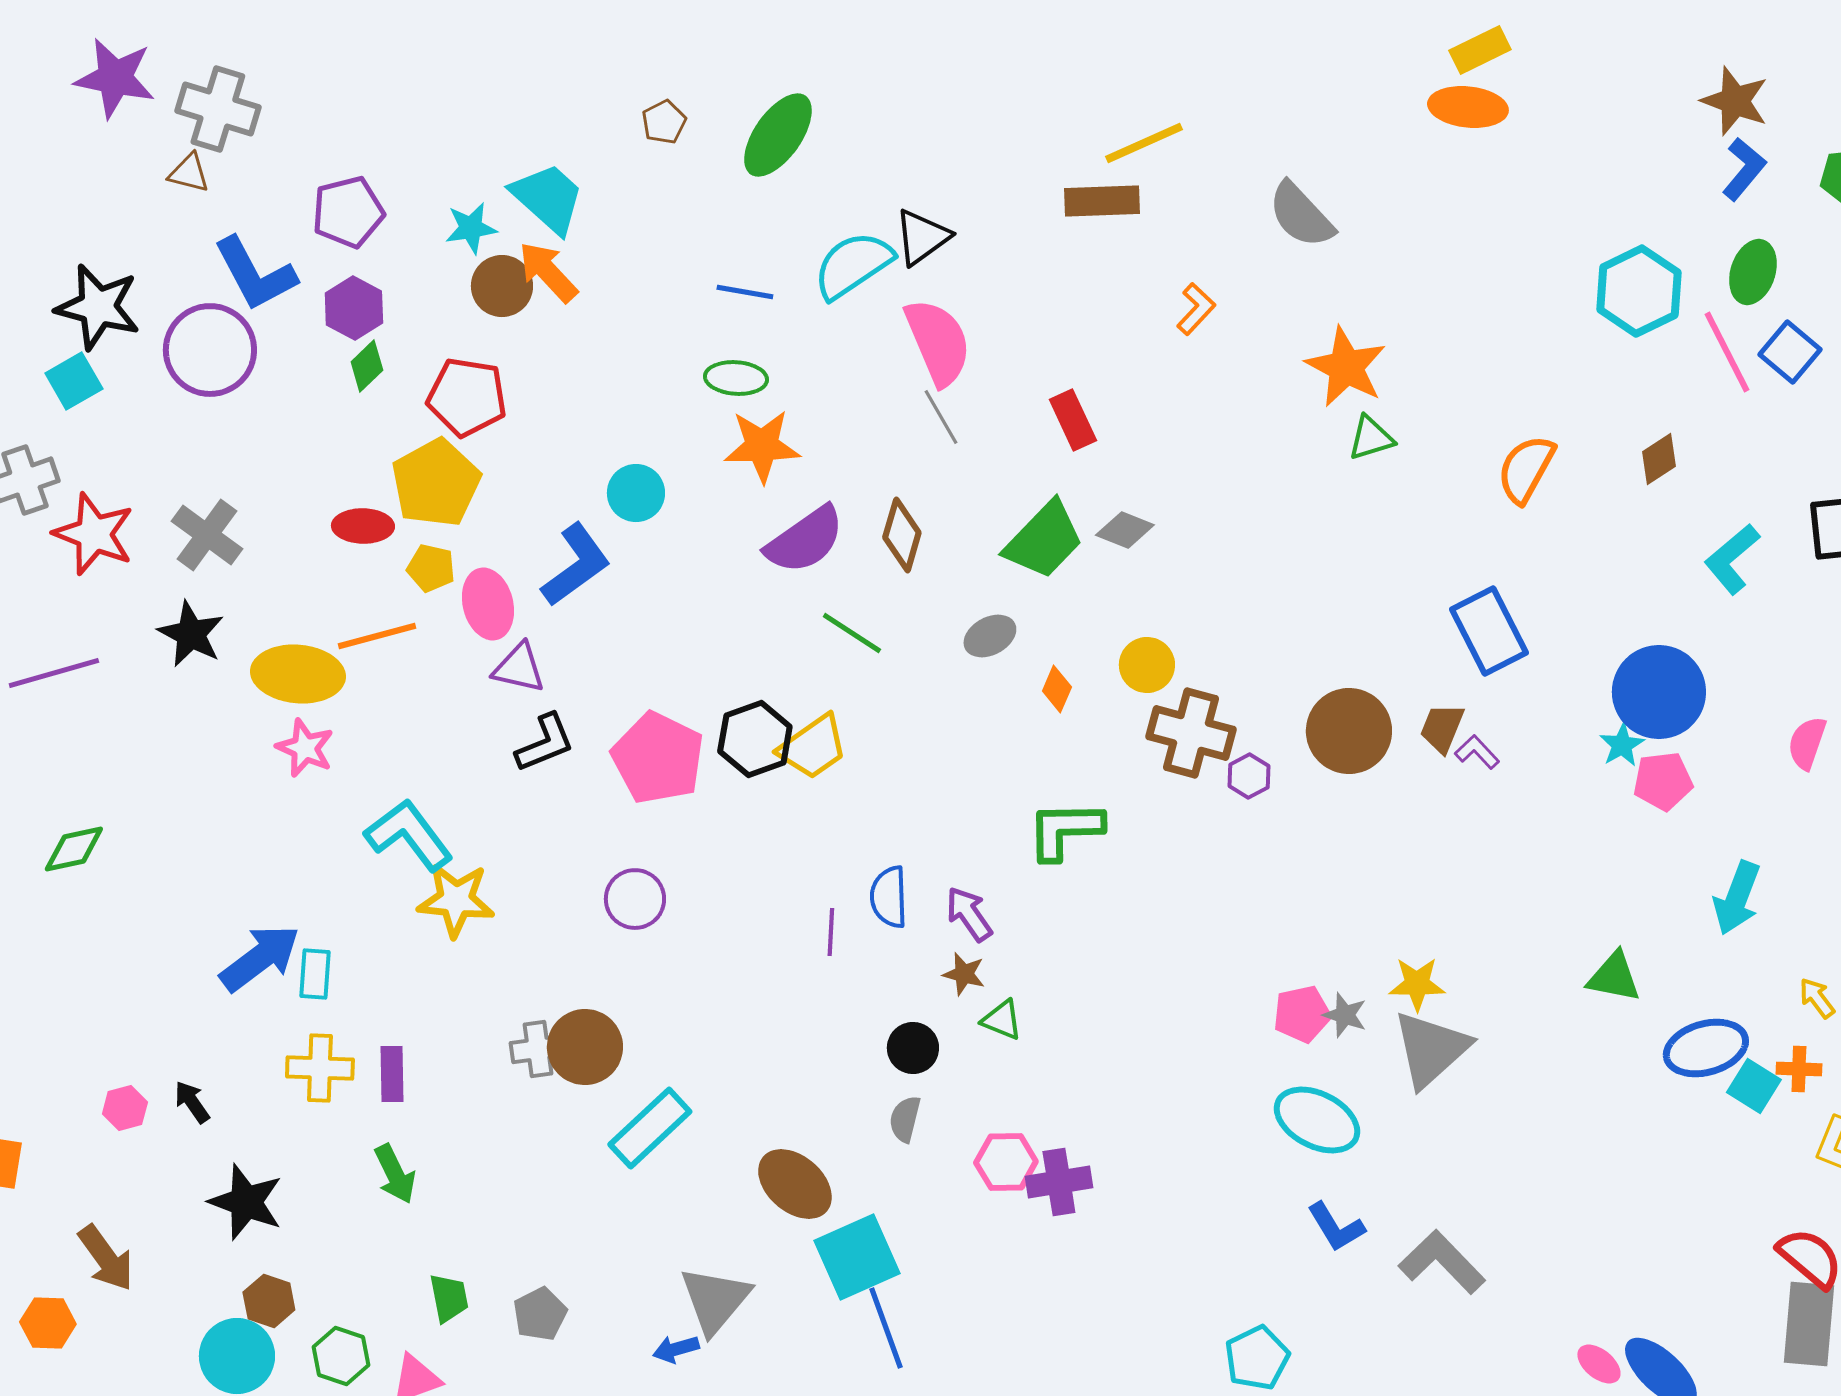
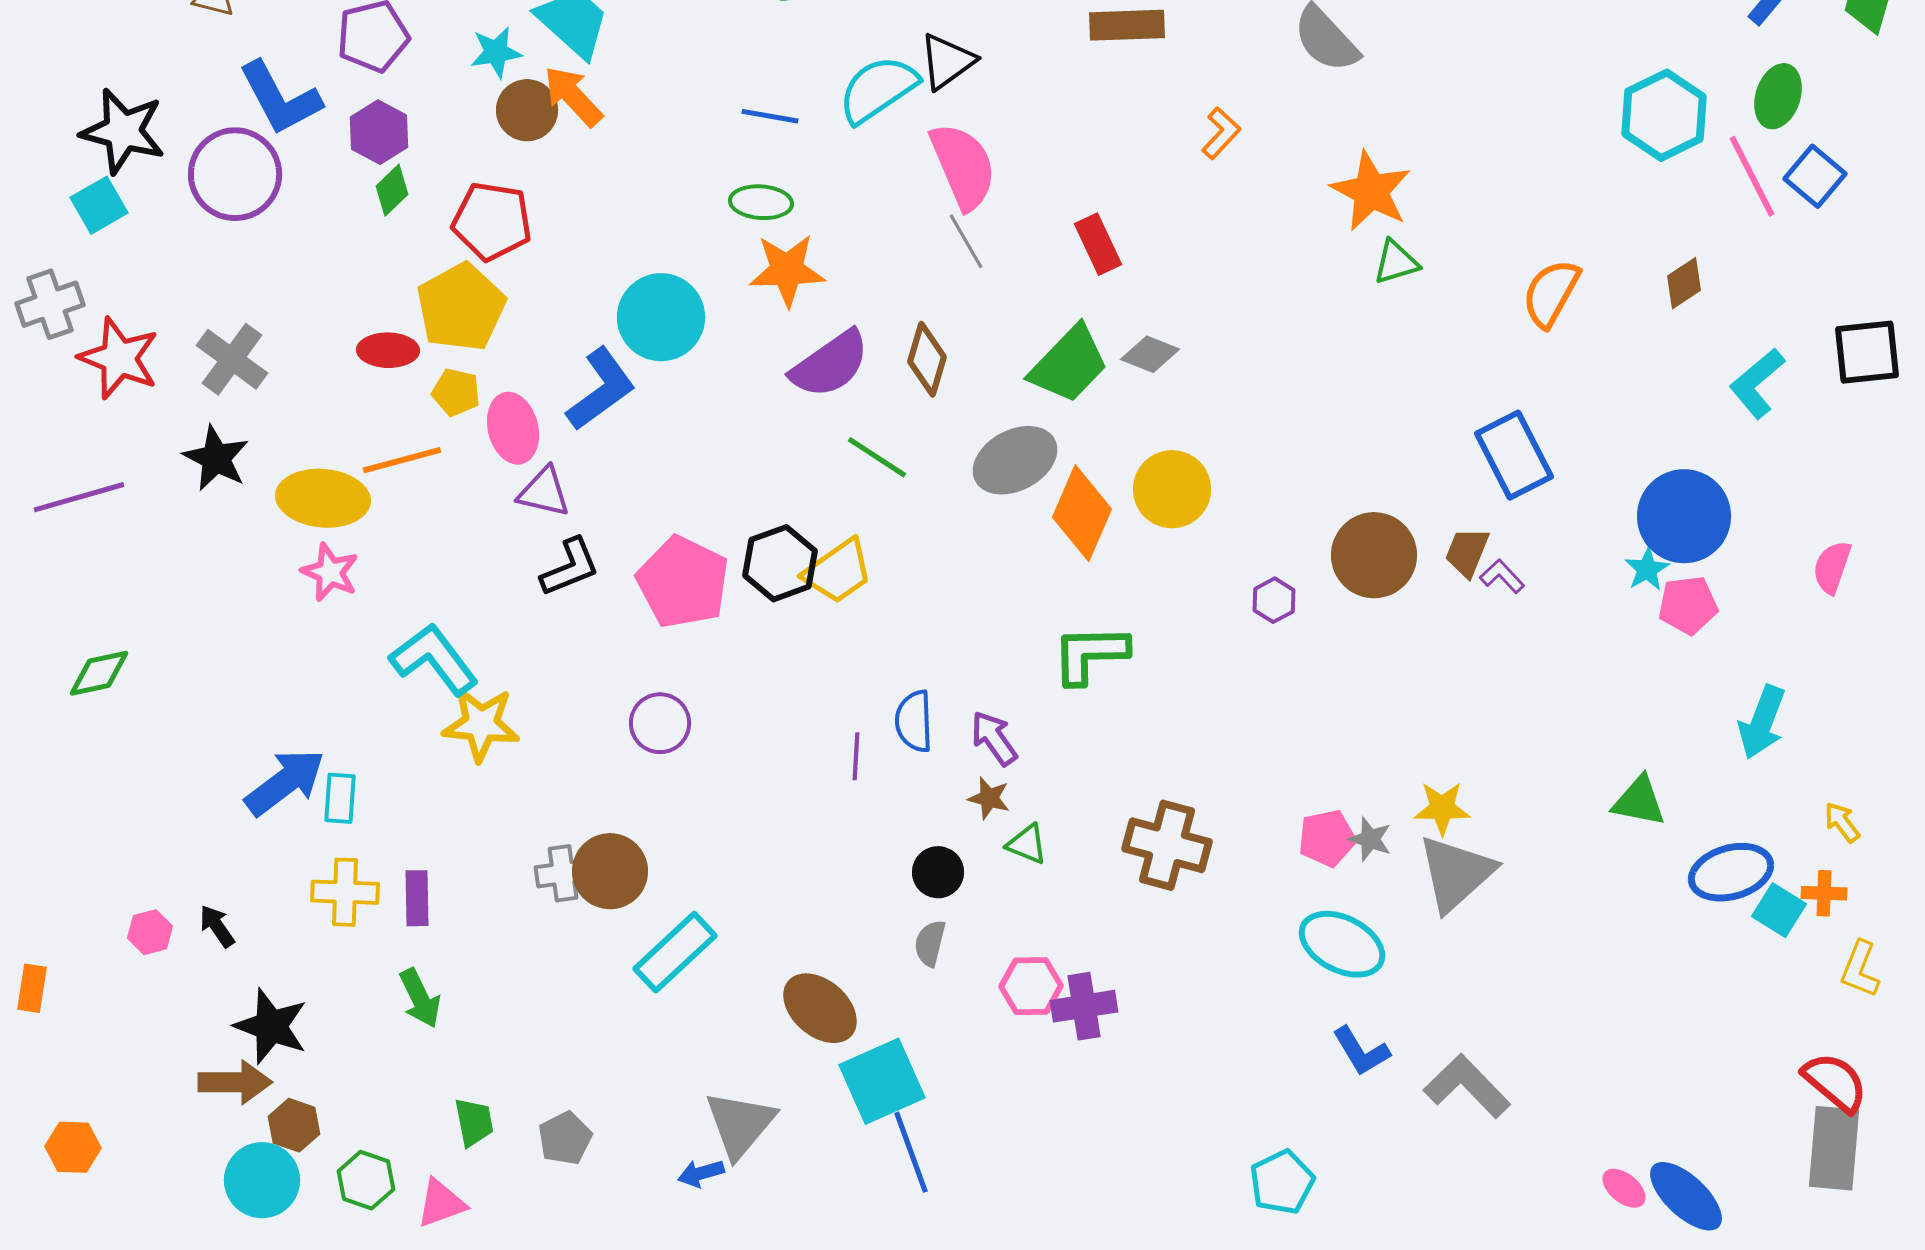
cyan circle: (636, 493) -> (661, 317), size x1.5
gray ellipse: (990, 636) -> (1015, 460), size x1.6
yellow circle: (1147, 665) -> (1172, 489), size x1.4
orange diamond: (1057, 689) -> (1082, 513), size x2.0
brown cross: (1191, 733) -> (1167, 845), moved
brown arrow: (106, 1258) -> (235, 1082), moved, turned -54

